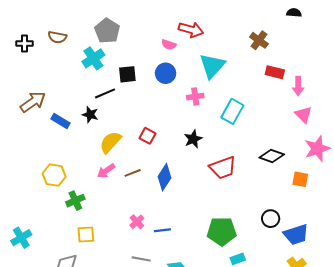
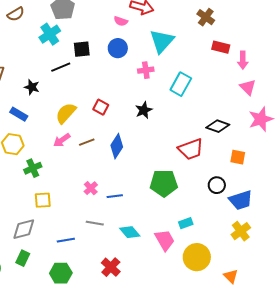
brown semicircle: (57, 37) -> (16, 14), turned -42
black star: (90, 115) -> (32, 87), moved
blue rectangle: (60, 121) -> (19, 114), moved
red trapezoid: (223, 168) -> (191, 149), moved
orange square: (300, 179) -> (238, 157), moved
green pentagon: (222, 231) -> (164, 183), moved

